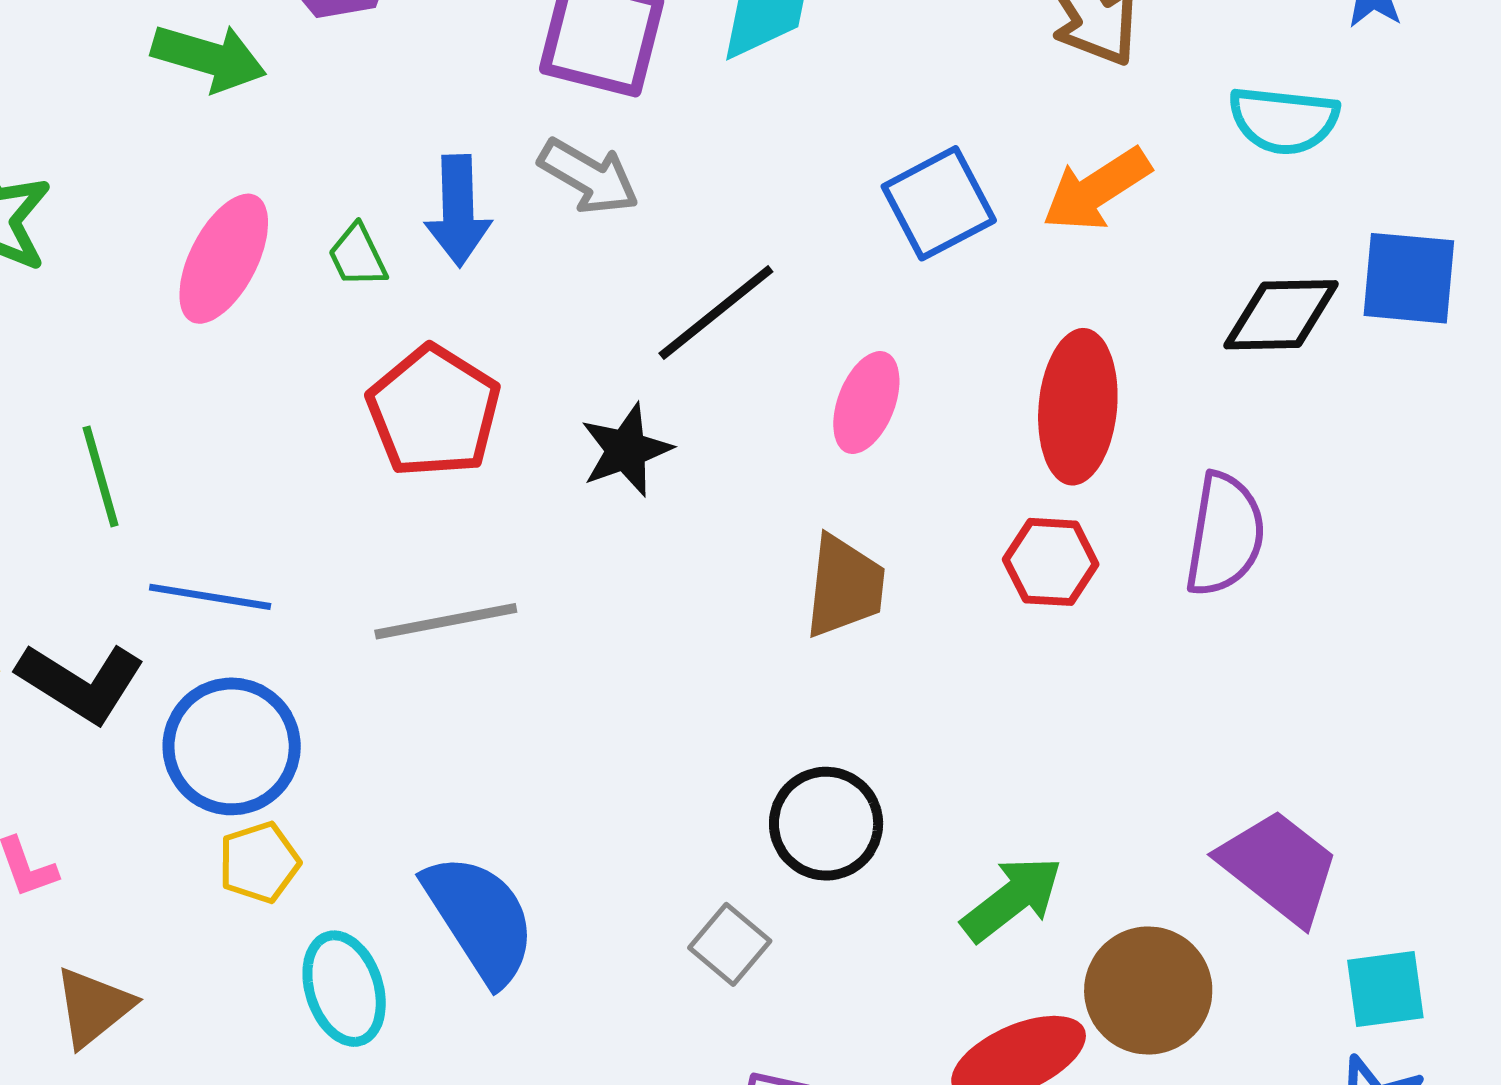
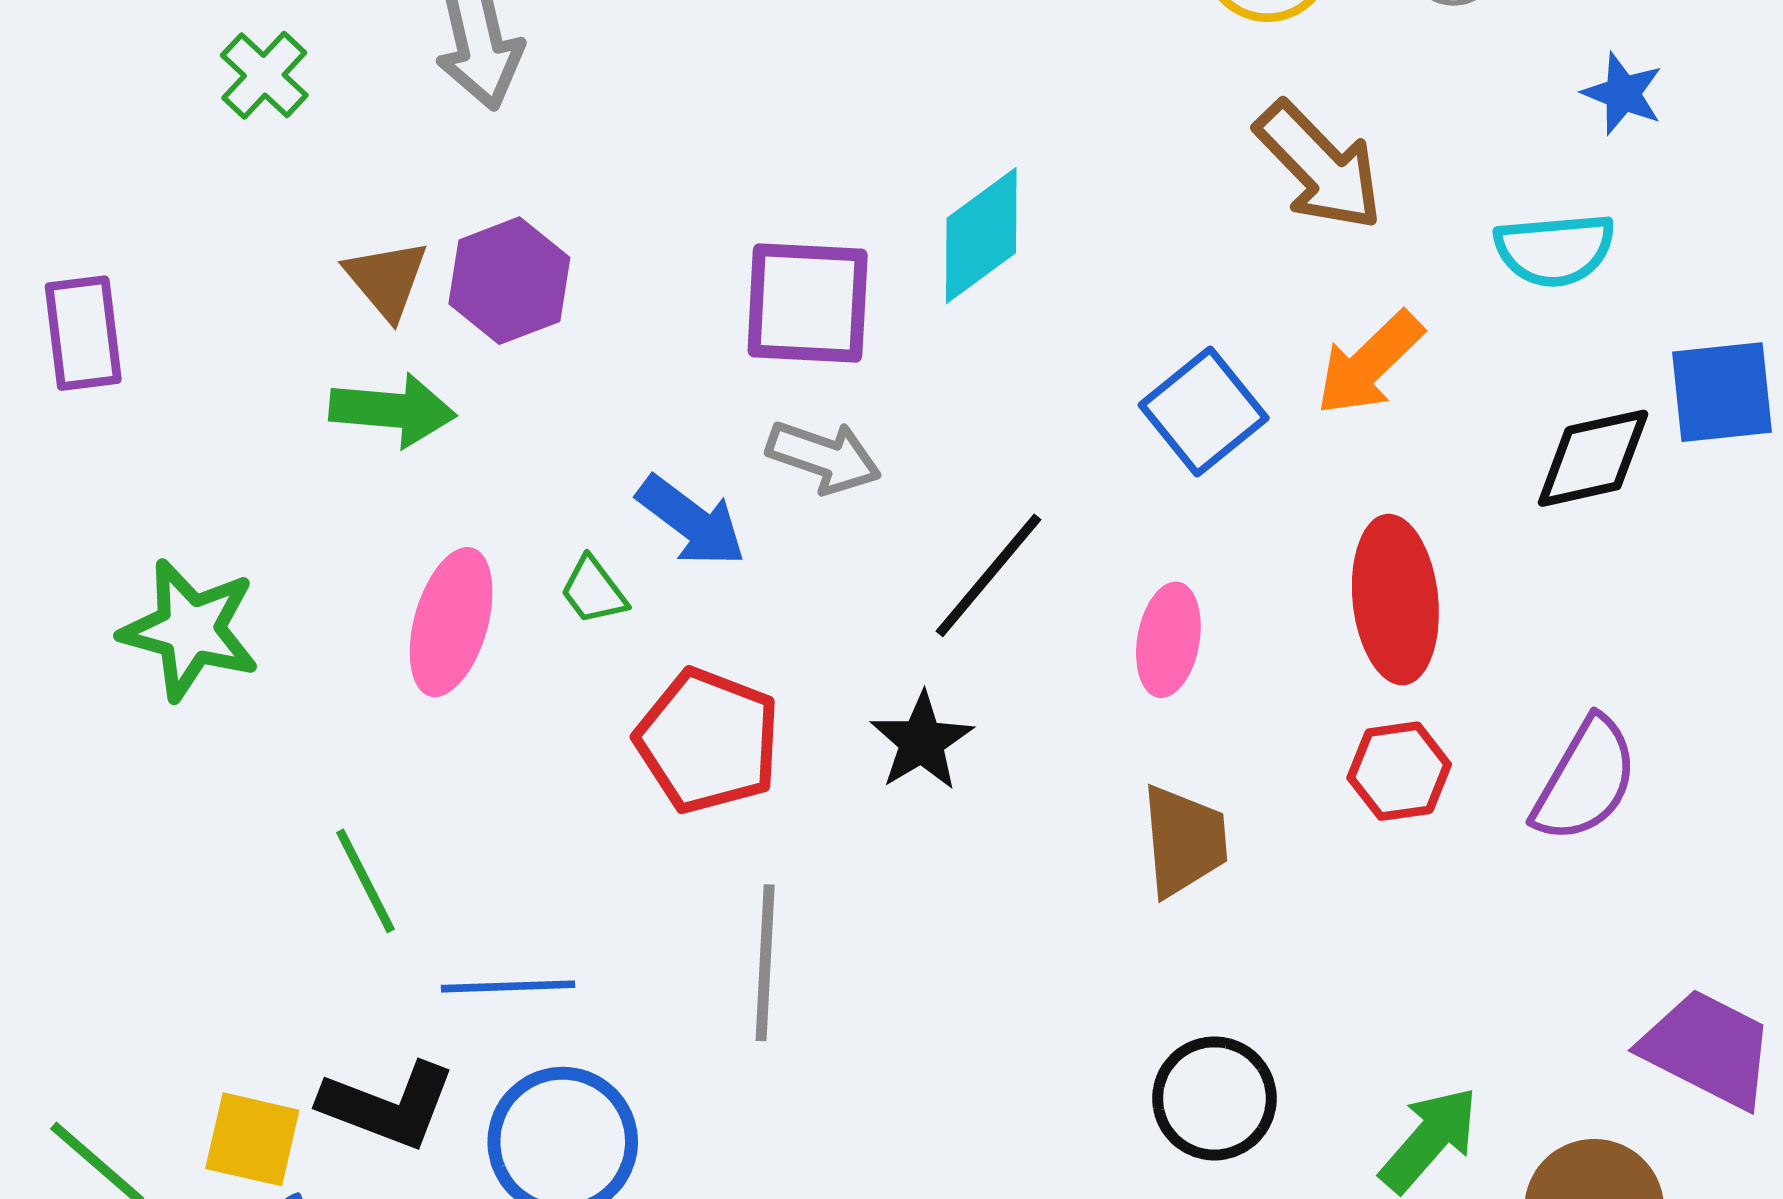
blue arrow: (458, 211) -> (691, 521), turned -40
purple semicircle: (1225, 535) -> (1585, 780), moved, turned 32
gray line: (446, 621) -> (765, 963), turned -65

